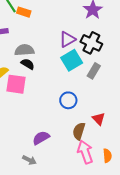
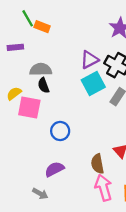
black semicircle: (28, 64) -> (44, 85), turned -144
blue circle: (68, 100) -> (60, 131), moved
brown semicircle: (79, 131) -> (97, 164), turned -30

